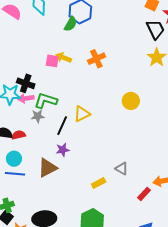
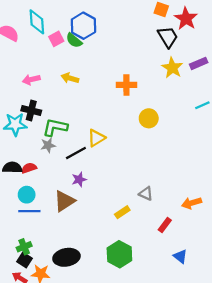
green semicircle: (71, 24) -> (74, 40), turned 105
orange cross: (96, 59) -> (126, 85), moved, turned 30
pink square: (52, 61) -> (56, 39), moved, turned -32
pink arrow: (26, 98) -> (31, 80), moved
black line: (62, 126) -> (76, 153), turned 42
red rectangle: (144, 194) -> (165, 225), moved

